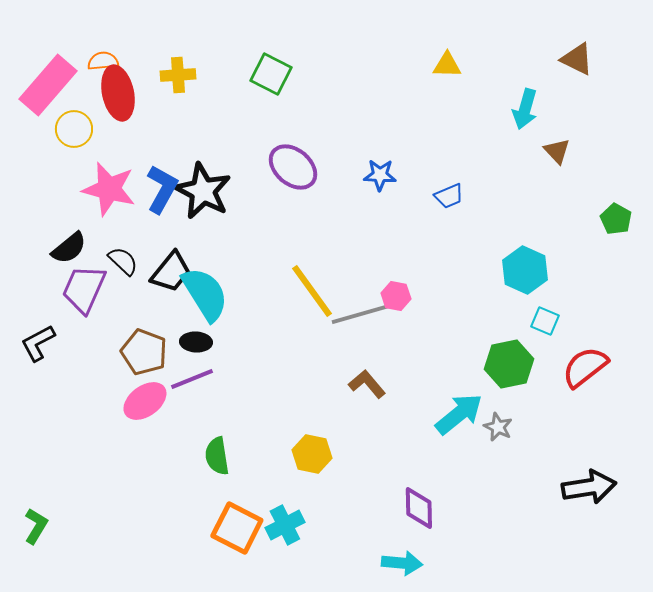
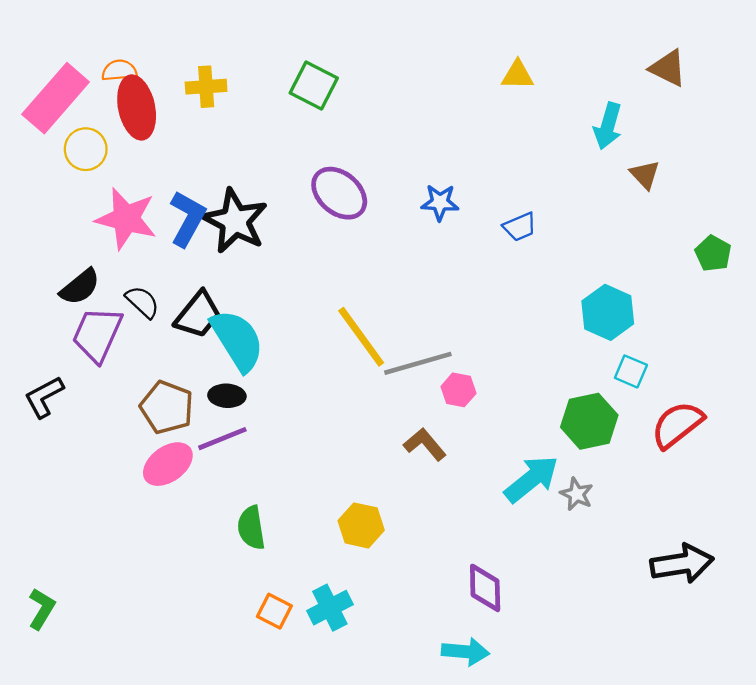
pink hexagon: (396, 296) -> (458, 390), moved
orange square: (237, 528) -> (274, 611), size x0.6

